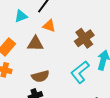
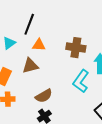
brown cross: (84, 38) -> (76, 48), turned -30

